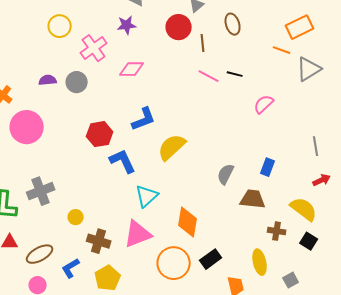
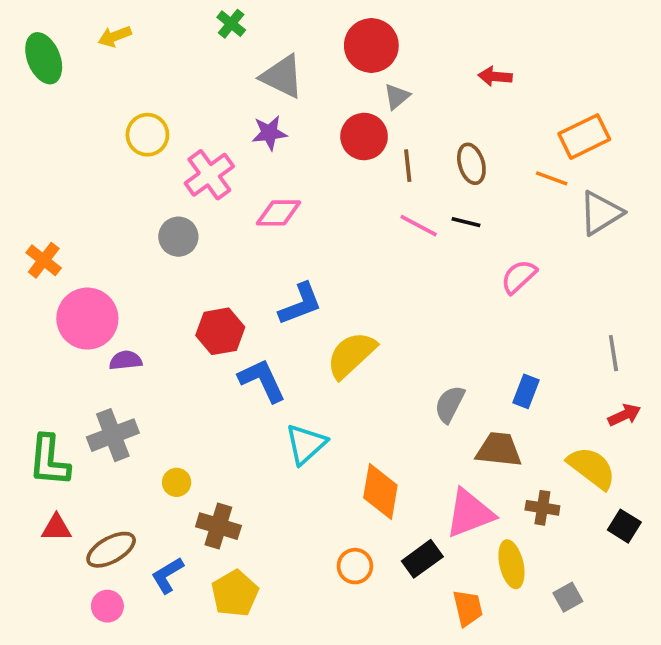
brown ellipse: (233, 24) -> (471, 164), moved
purple semicircle: (48, 80) -> (126, 360), moved
pink triangle: (138, 234) -> (470, 513), moved
black square: (309, 241) -> (624, 526), moved
orange circle: (174, 263) -> (355, 566), size x0.6

